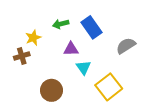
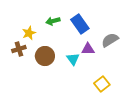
purple triangle: (71, 49) -> (88, 49), moved
yellow square: (109, 87) -> (102, 84), moved, size x0.7
brown circle: (51, 90) -> (45, 56), moved

